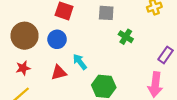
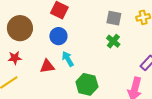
gray square: (106, 13) -> (114, 18), moved
blue circle: (57, 39) -> (58, 36), moved

